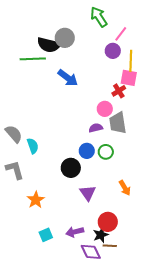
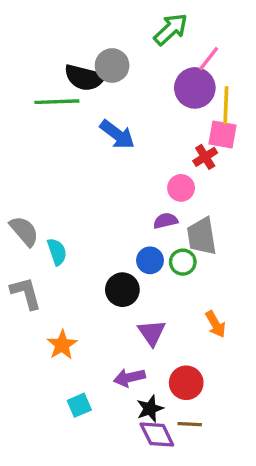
green arrow: (99, 17) -> (171, 29), turned 80
purple circle: (113, 51) -> (195, 88), size x1.5
gray trapezoid: (118, 123) -> (202, 236), moved
purple arrow: (75, 232) -> (129, 378), moved
black star: (101, 235) -> (150, 409), moved

